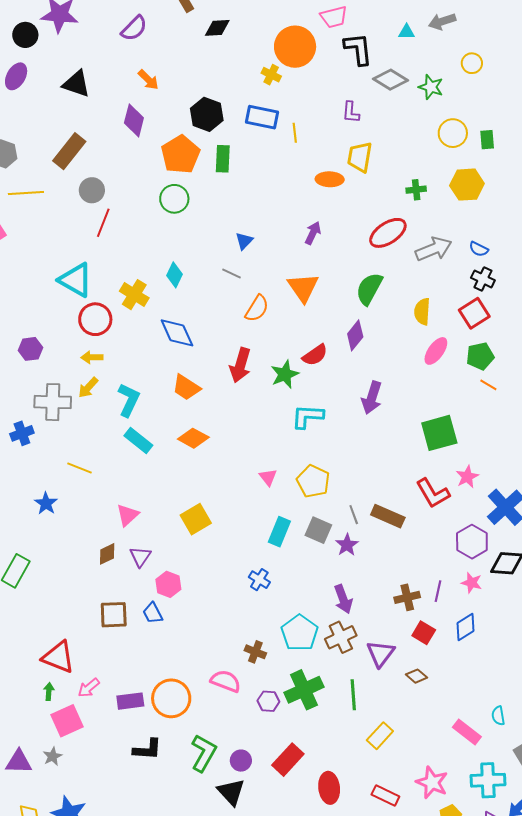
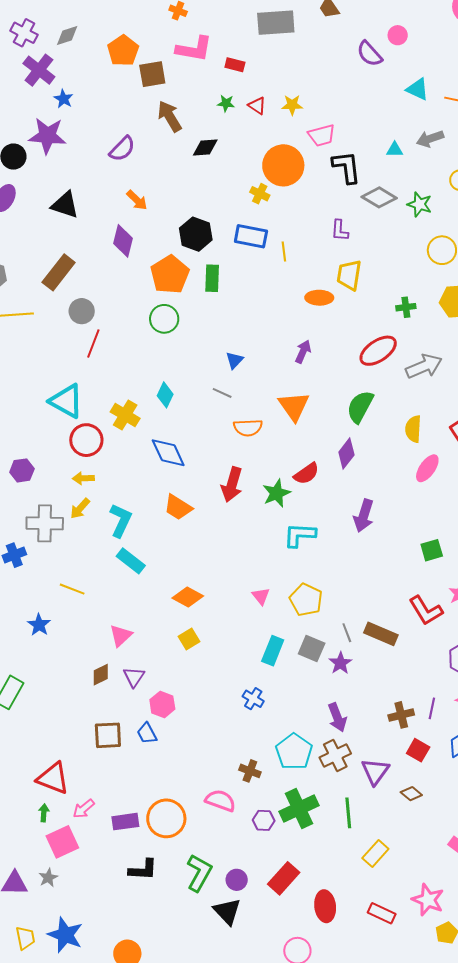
orange semicircle: (257, 308) -> (248, 428), turned 56
green square: (439, 433) -> (432, 550), size x0.6
orange diamond: (193, 438) -> (188, 597), moved
yellow square: (196, 519) -> (189, 639), size x0.7

